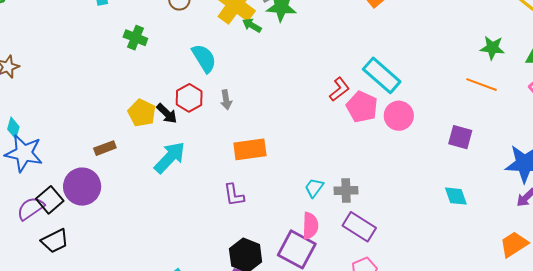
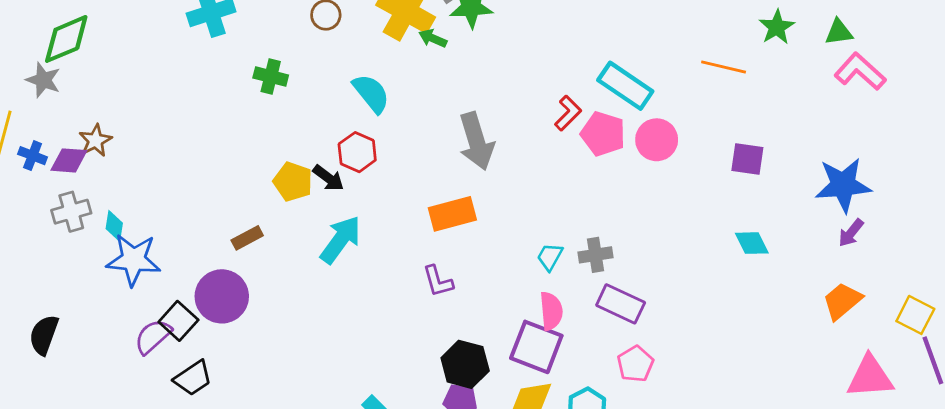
green star: (492, 48) -> (777, 27), turned -30
orange line: (482, 85) -> (724, 67), moved
gray arrow: (226, 100) -> (476, 141), moved, size x2.0

